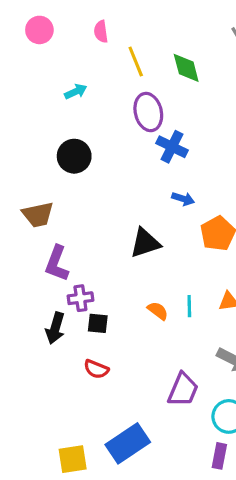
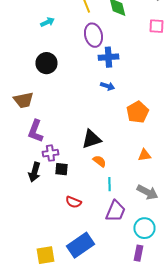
blue cross: (172, 147) -> (108, 57), turned -30
blue arrow: (183, 199) -> (107, 86), moved
black triangle: (145, 243) -> (91, 139), moved
cyan line: (189, 306) -> (109, 184), moved
red semicircle: (96, 369) -> (73, 202), moved

